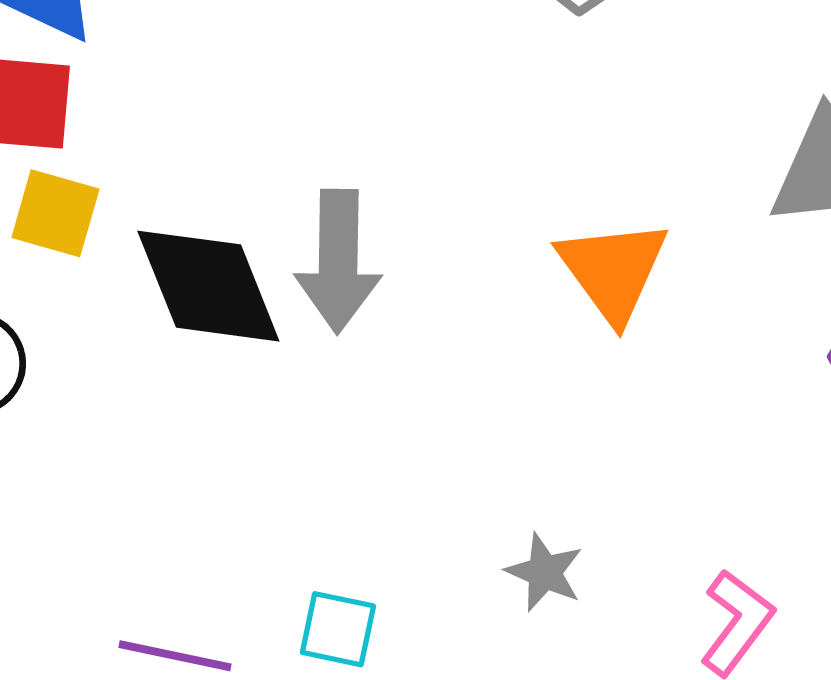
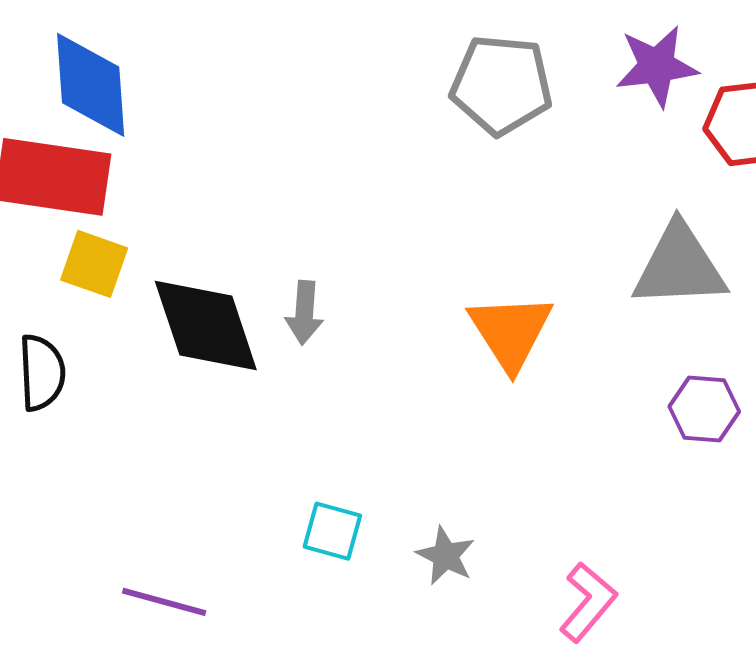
gray arrow: (338, 261) -> (304, 313), size x0.6
cyan square: (338, 629) -> (332, 531), moved

